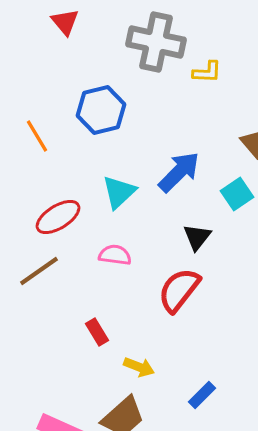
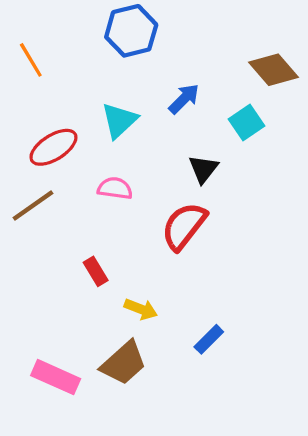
blue hexagon: (101, 110) -> (131, 31), moved
blue arrow: (179, 172) -> (184, 99), size x0.7

